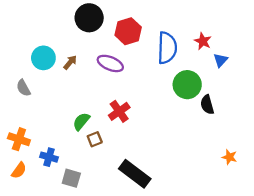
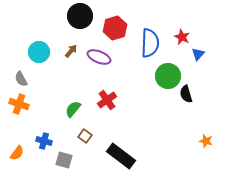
brown arrow: (70, 62) -> (71, 51), moved
orange cross: (19, 139) -> (19, 104), moved
brown square: (95, 139) -> (85, 136), moved, turned -32

